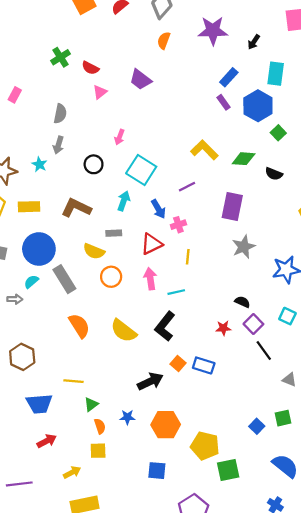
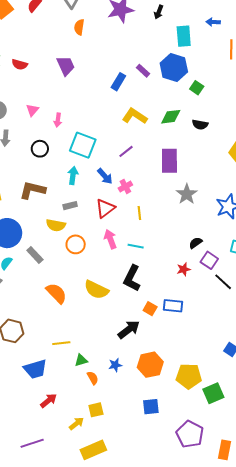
blue rectangle: (229, 77) -> (118, 82), moved
purple trapezoid: (140, 80) -> (66, 66), turned -140
pink triangle: (100, 92) -> (32, 110), moved
gray rectangle: (64, 279) -> (35, 255), size x0.7
cyan line: (176, 292) -> (136, 246), turned 35
black semicircle: (242, 302) -> (196, 243), turned -48
green triangle: (91, 404) -> (81, 360), turned 32
yellow square: (98, 451) -> (96, 410), moved

